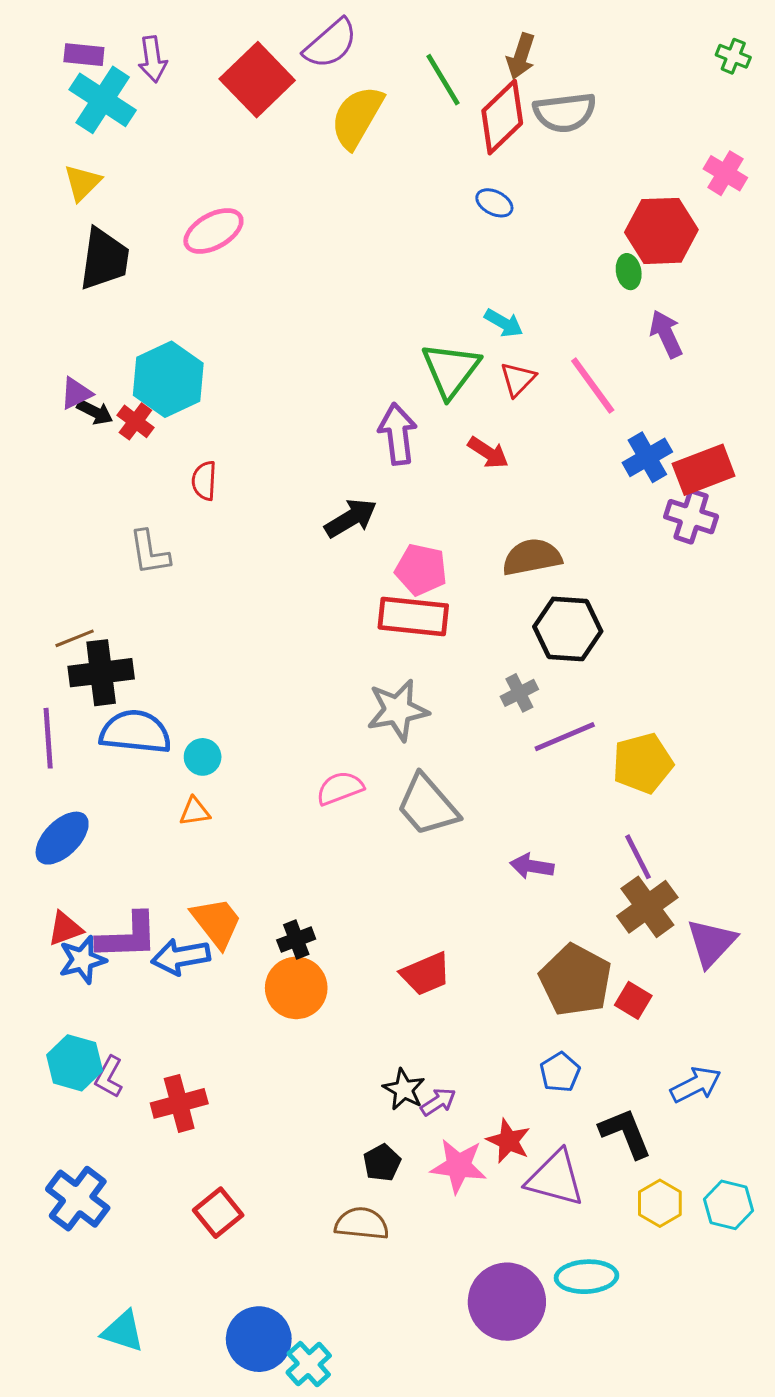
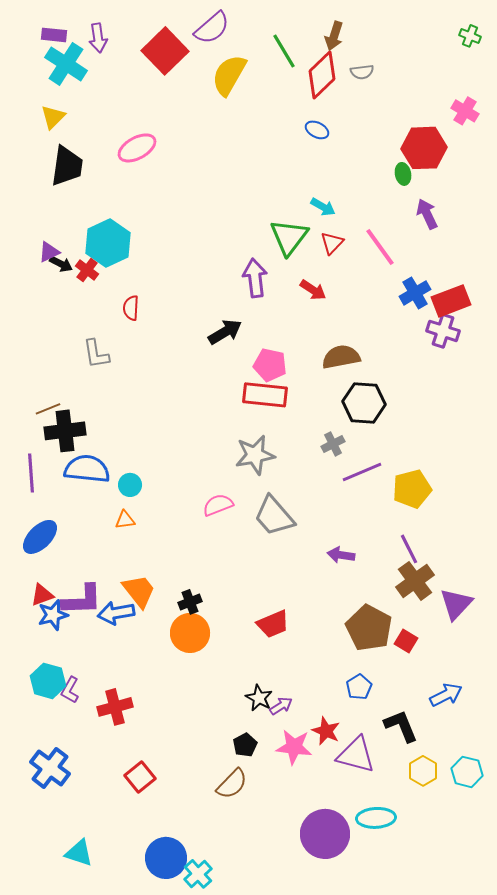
gray semicircle: (565, 112) -> (362, 72), size x0.6
brown semicircle: (362, 1224) -> (232, 784), turned 128

